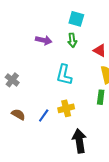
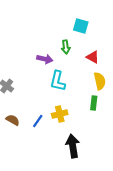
cyan square: (76, 19) -> (81, 26), moved
purple arrow: (44, 40) -> (45, 59), moved

